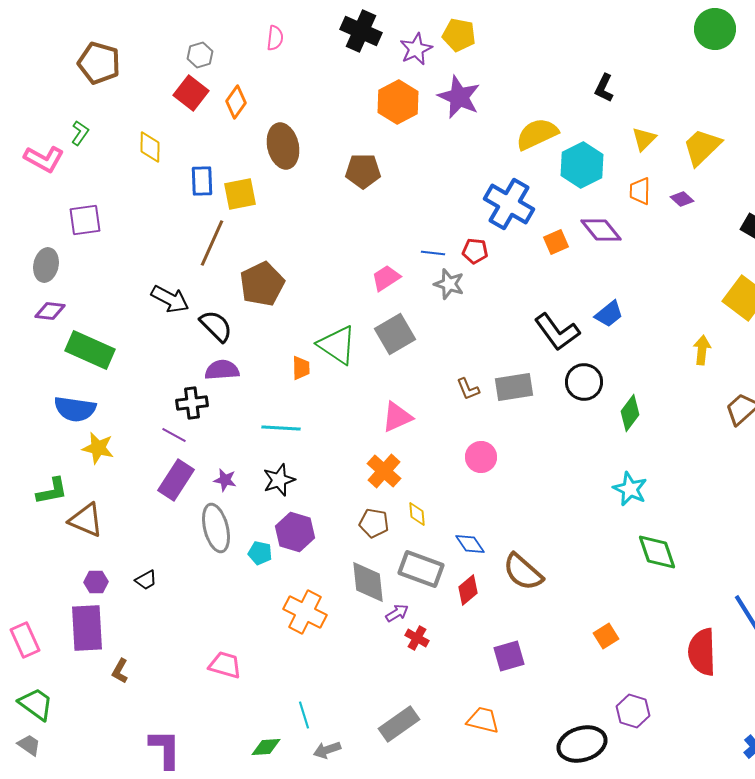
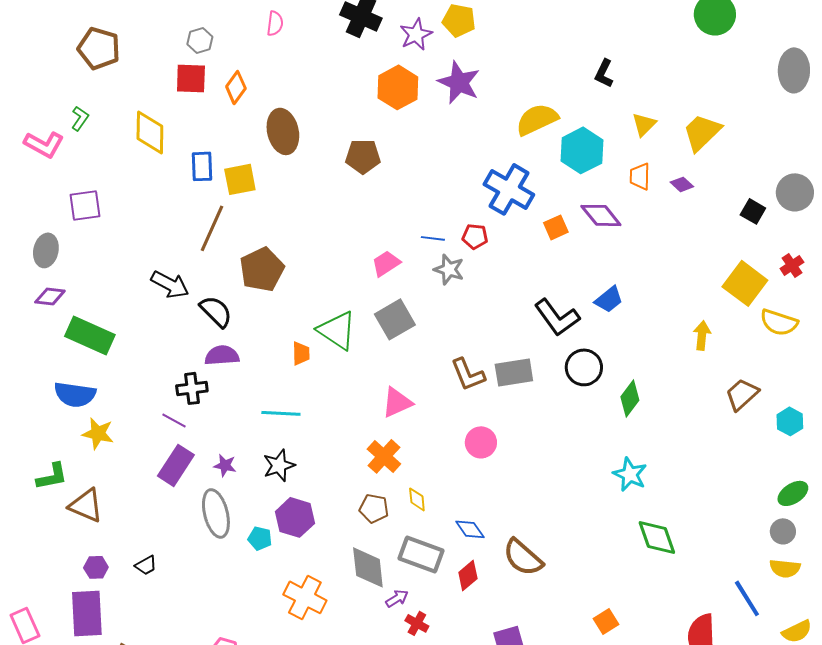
red square: (191, 93) -> (191, 78), turned -36
yellow diamond: (150, 147) -> (150, 132), size x1.4
brown L-shape: (468, 389) -> (468, 374), size x1.5

